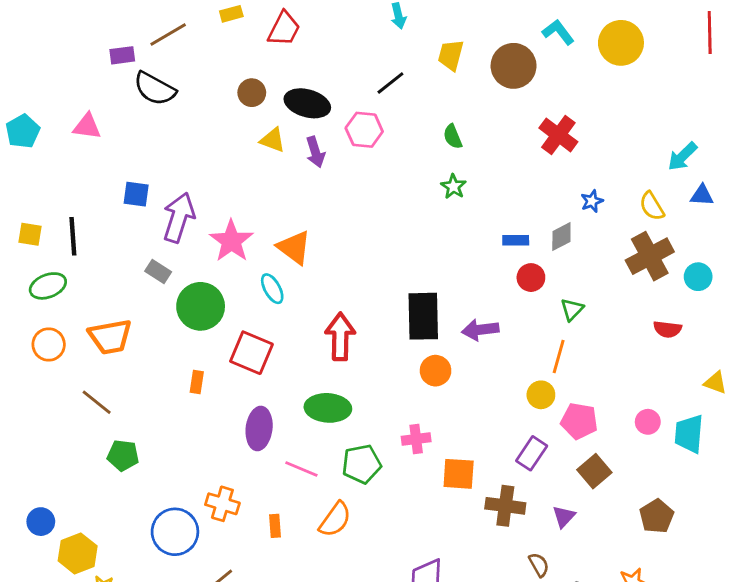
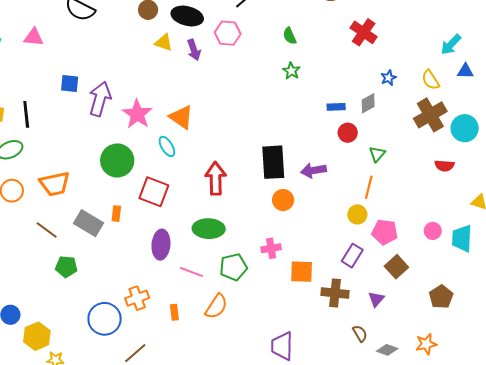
gray rectangle: (158, 272) -> (88, 223), moved, size x1.6
cyan circle: (698, 277) -> (465, 128), size x1.4
orange cross: (222, 504) -> (137, 298), turned -35

